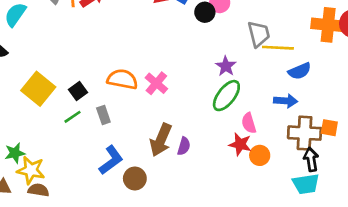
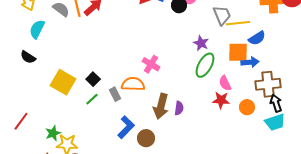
orange semicircle: (122, 79) -> (133, 84), moved
orange square: (329, 128) -> (238, 52), moved, size x1.5
orange circle: (260, 155) -> (247, 107), moved

